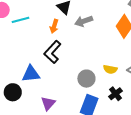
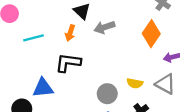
cyan line: (21, 20) -> (33, 38), moved
black L-shape: (52, 52) -> (68, 63), turned 55

